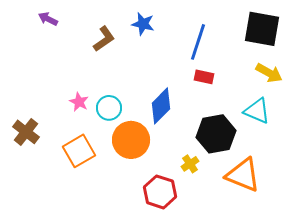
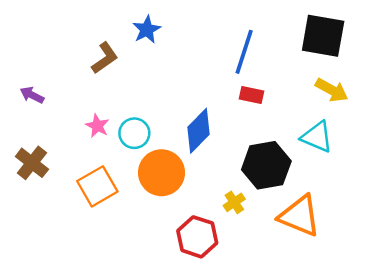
purple arrow: (48, 19) -> (32, 95), moved
blue star: (143, 24) -> (147, 30), moved, turned 30
brown L-shape: (104, 39) -> (105, 58), moved

